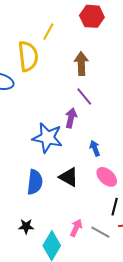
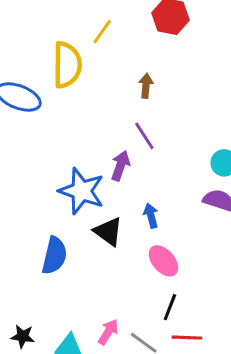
brown arrow: (81, 64) -> (146, 86), size x0.7
black triangle: (69, 177) -> (108, 231), moved
black star: (26, 226) -> (23, 336), moved

